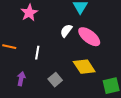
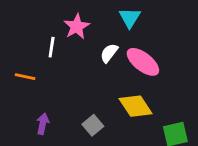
pink star: (29, 13) -> (77, 27), moved
white line: (37, 53) -> (52, 47), moved

